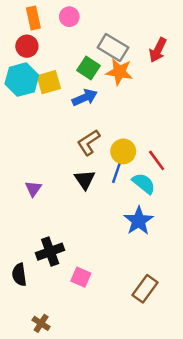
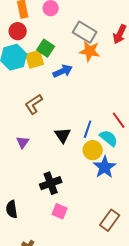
green square: (89, 68) -> (46, 48), moved
brown L-shape: (89, 142) -> (34, 104), moved
yellow circle: (123, 151) -> (93, 150), moved
black cross: (50, 252) -> (51, 183), moved

